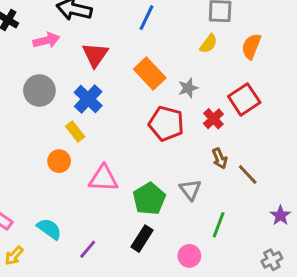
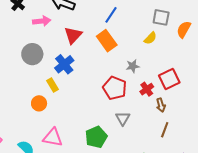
orange semicircle: (251, 46) -> (184, 29), moved
orange rectangle: (150, 74) -> (107, 41), moved
brown arrow: (220, 158) -> (161, 105), moved
brown line: (248, 174) -> (165, 130), turned 56
pink triangle: (103, 178) -> (53, 137), moved
gray triangle: (190, 190) -> (123, 118), moved

